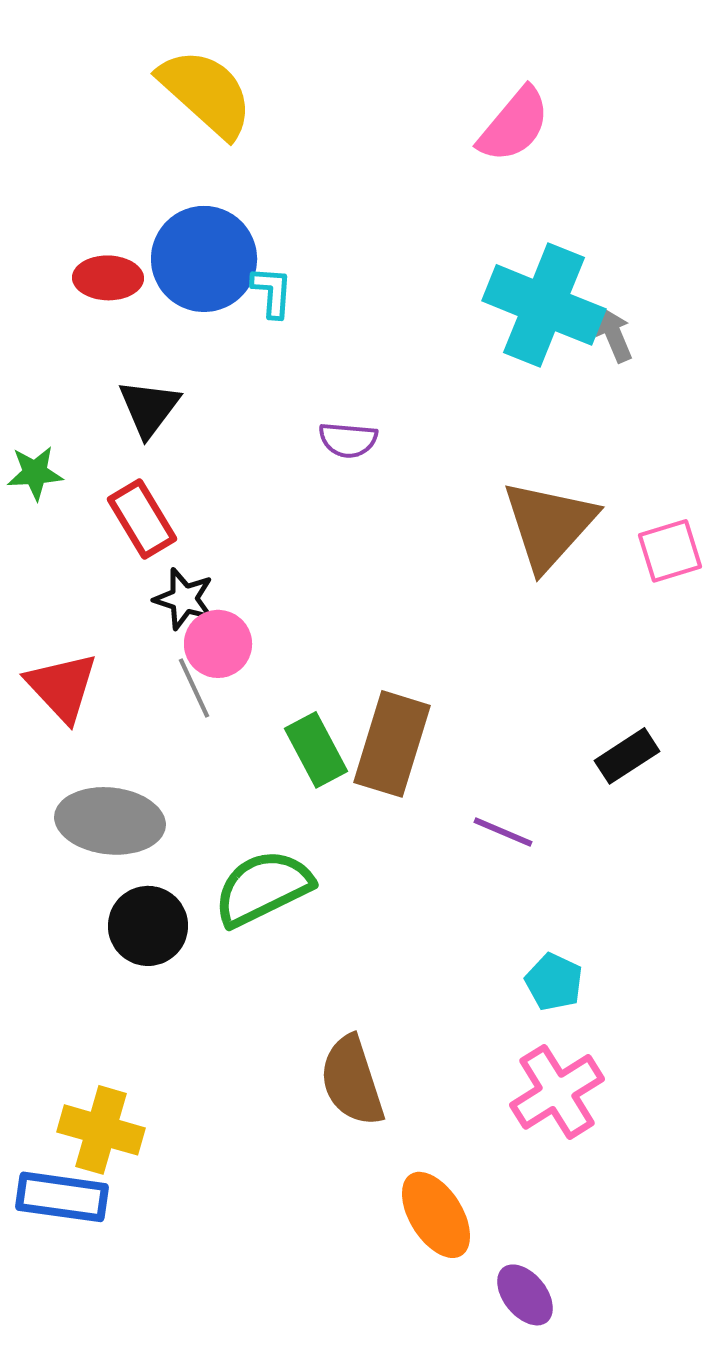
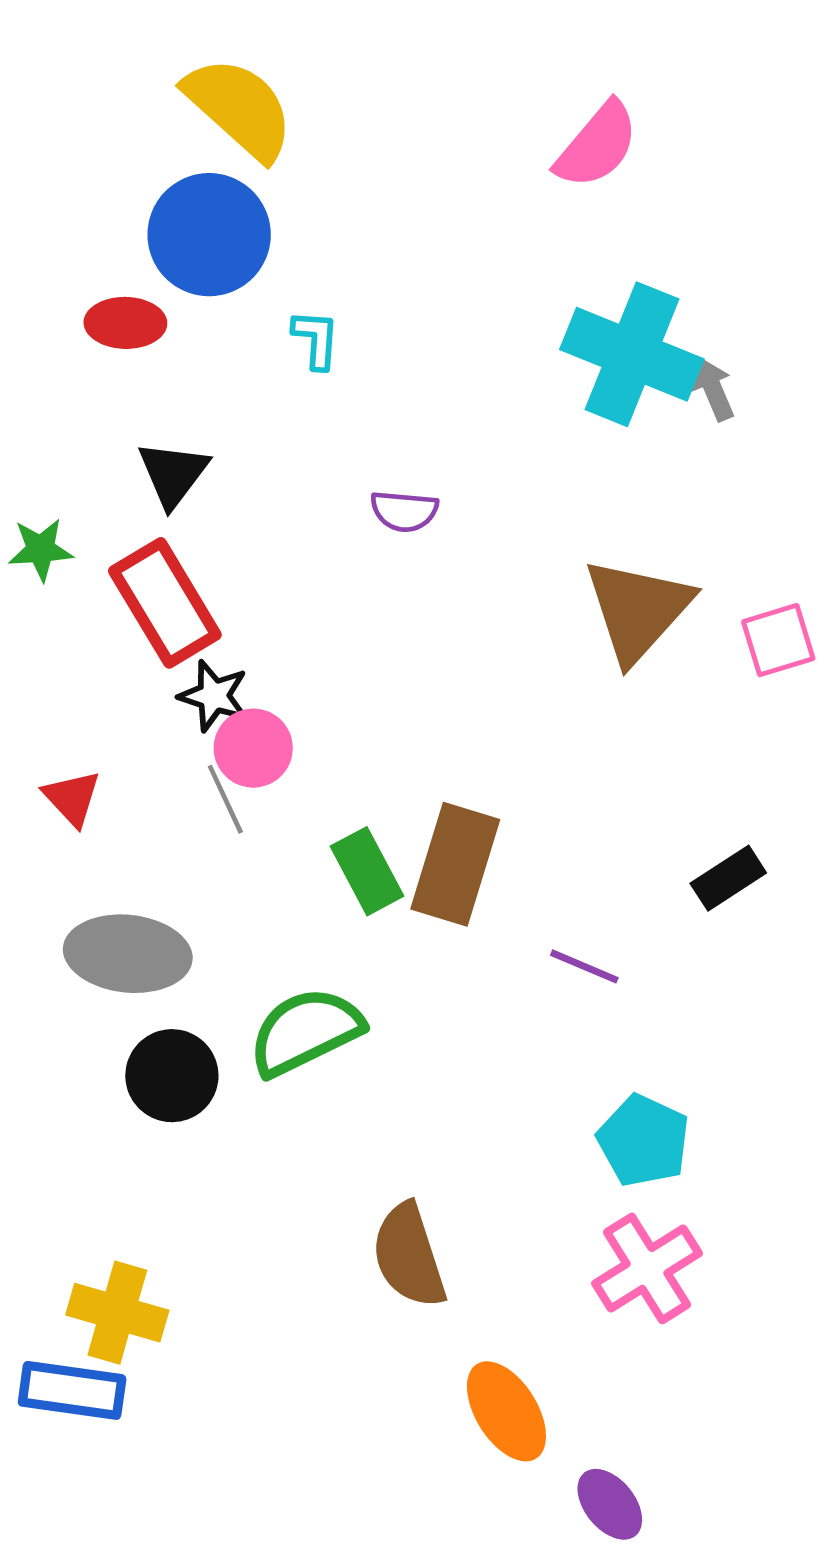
blue circle: (204, 259) -> (209, 235), moved
red rectangle: (142, 519) -> (165, 603), size x1.4
red triangle: (62, 687) -> (72, 798), size x0.7
cyan pentagon: (554, 982) -> (644, 1141), size x1.4

